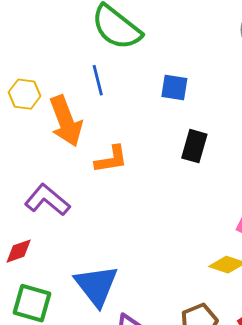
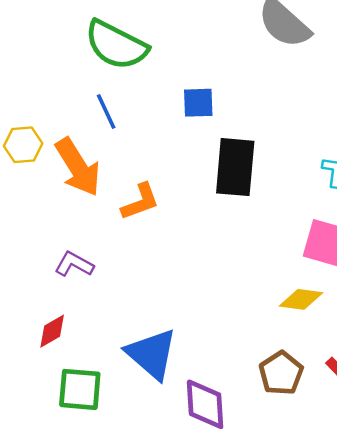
black rectangle: (194, 146) -> (235, 167), size x1.5
purple L-shape: (47, 200) -> (74, 264), size x0.7

